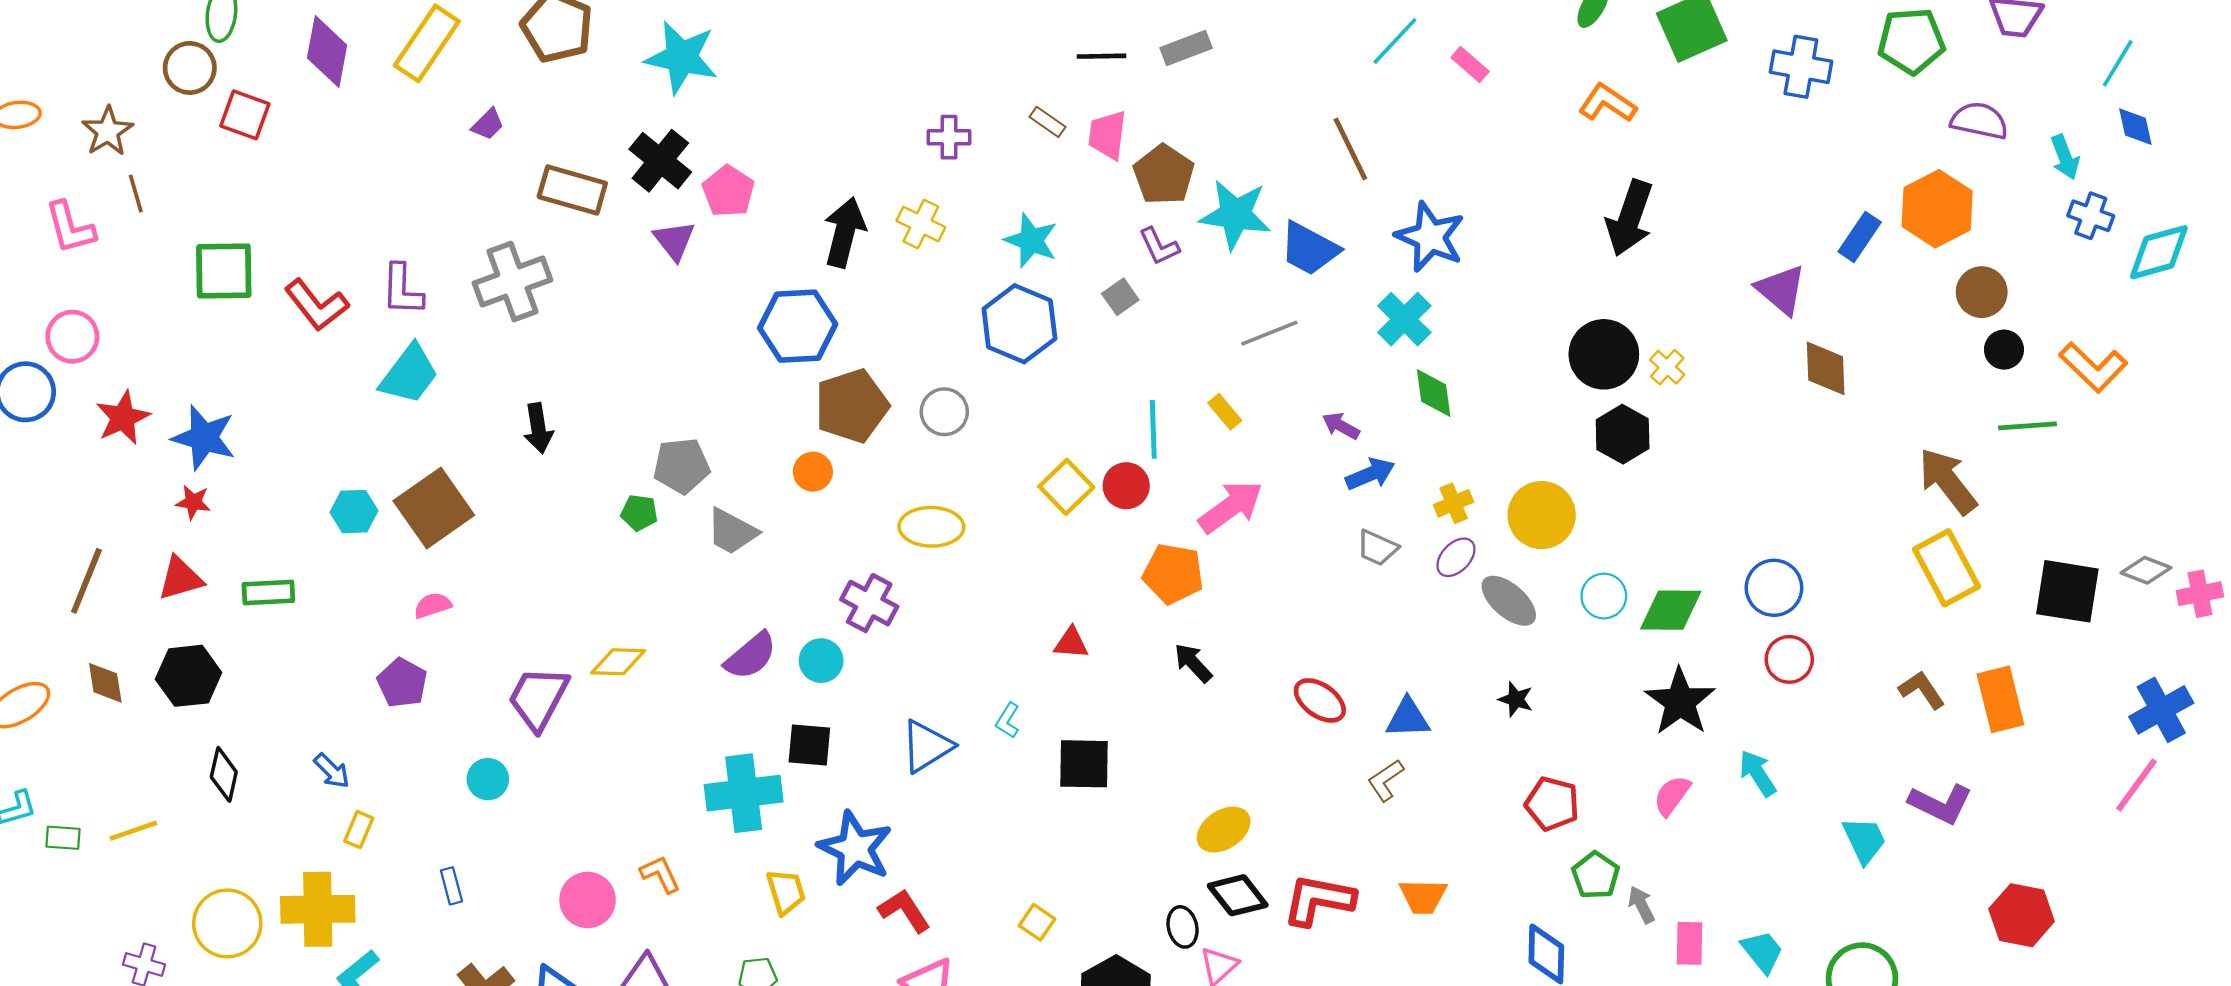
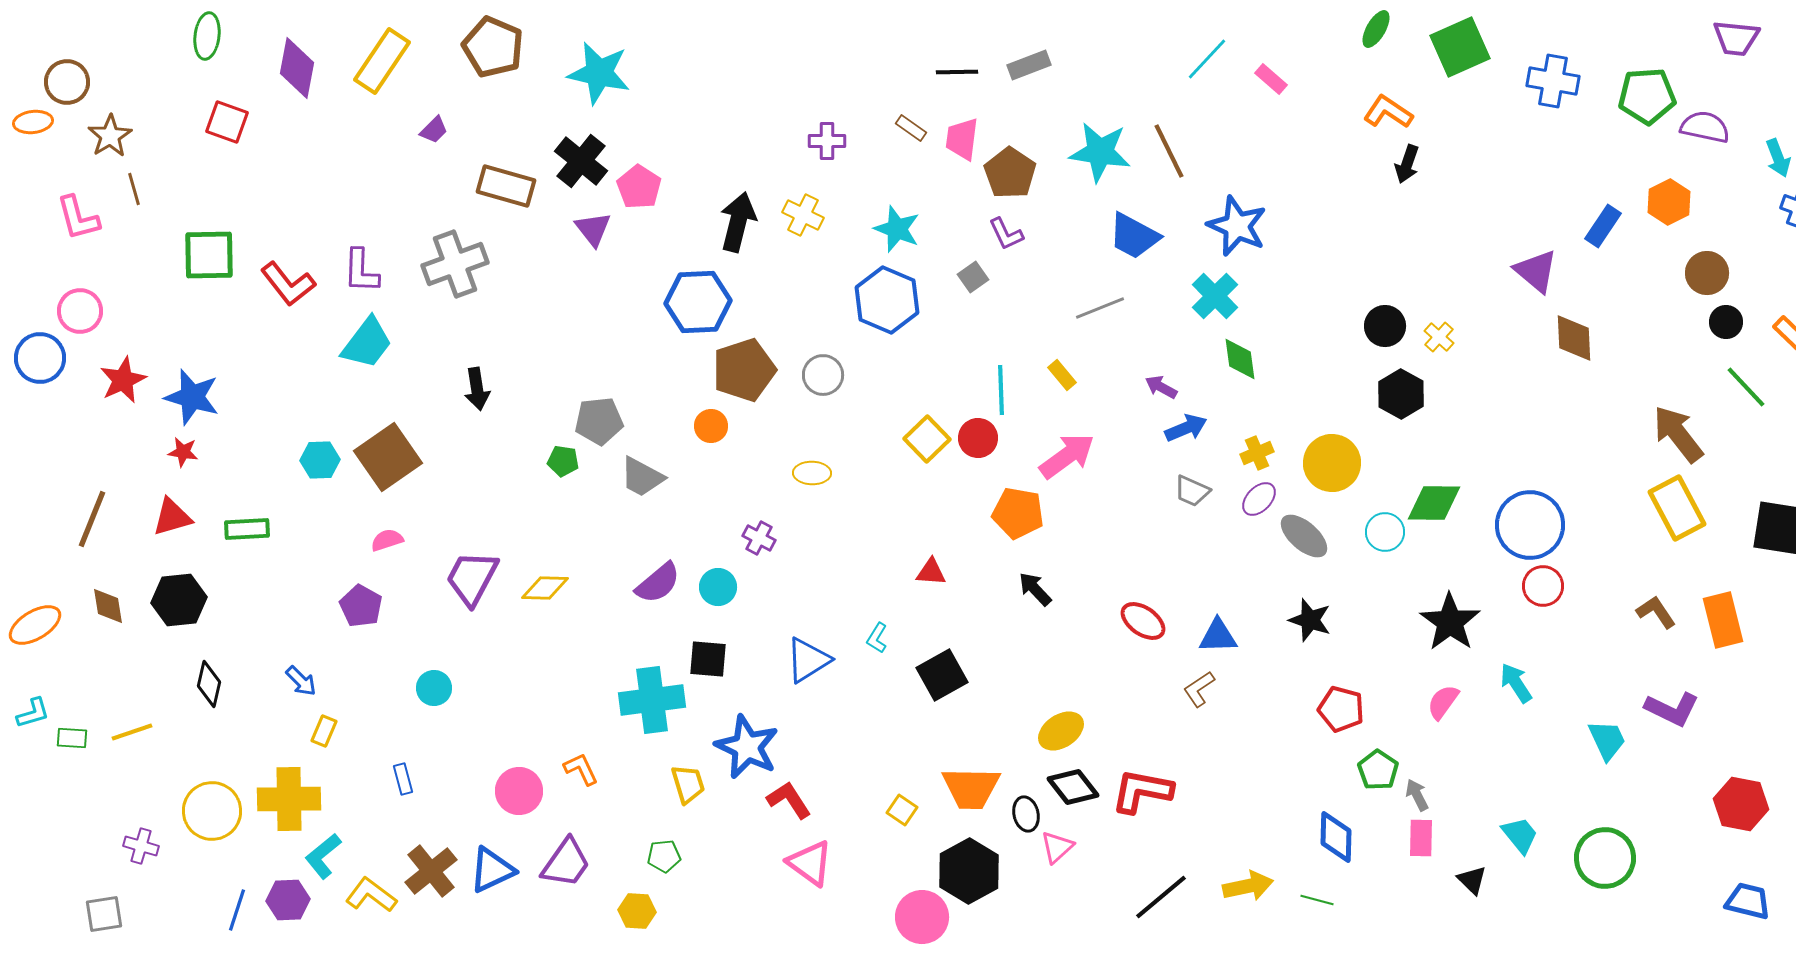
green pentagon: (1911, 41) -> (1647, 96), moved
brown circle: (190, 68) -> (67, 82), moved
orange hexagon: (1937, 209) -> (1669, 202), size x0.7
cyan star: (1235, 215) -> (1100, 152), moved
black arrow: (1630, 218) -> (1407, 164), moved, size x0.6
black circle: (1604, 354) -> (1385, 326), size x0.7
green line: (2027, 426) -> (1746, 387), turned 51
yellow ellipse: (931, 527) -> (812, 473), size x0.7
blue circle: (1774, 588) -> (1530, 525), size x1.4
purple cross: (869, 603) -> (759, 538), size x0.7
green diamond: (1671, 610) -> (1434, 503), moved
purple trapezoid: (538, 698) -> (472, 578), moved
black star: (1516, 699) -> (1310, 620), size x1.4
black square: (1084, 764) -> (942, 675), turned -30
orange trapezoid: (1423, 896) -> (971, 788), moved, size x1.4
pink rectangle: (1689, 943) -> (1421, 838), moved

